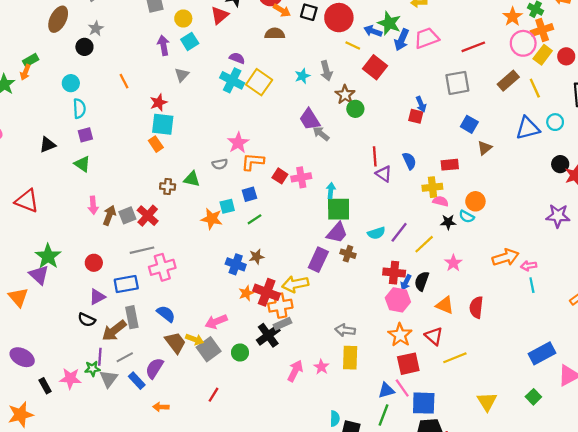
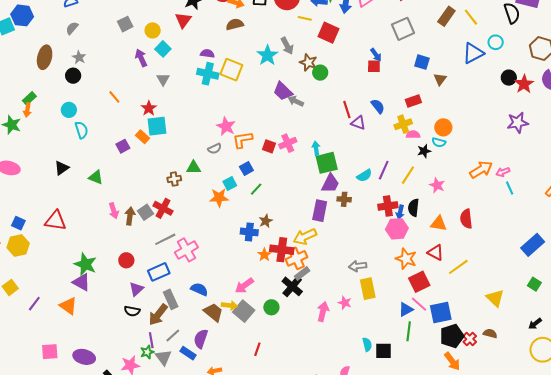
cyan star: (302, 76) -> (267, 55), size x1.5
purple square: (85, 135) -> (123, 146), moved
orange rectangle: (156, 144) -> (143, 137), moved

